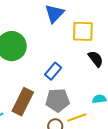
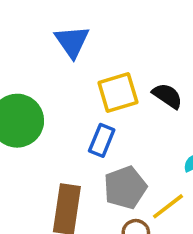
yellow square: (83, 31) -> (118, 93), moved

